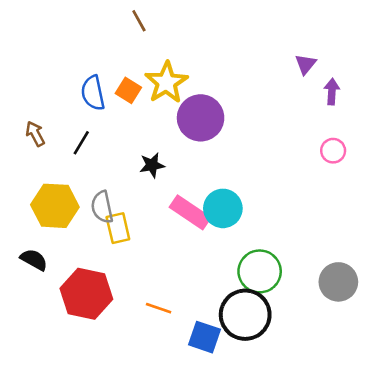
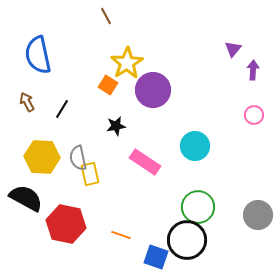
orange square: (128, 90) -> (108, 85), moved
blue semicircle: (93, 93) -> (38, 55), moved, size x1.4
cyan circle: (223, 208) -> (195, 146), moved
black semicircle: (34, 260) -> (26, 198), size x1.6

